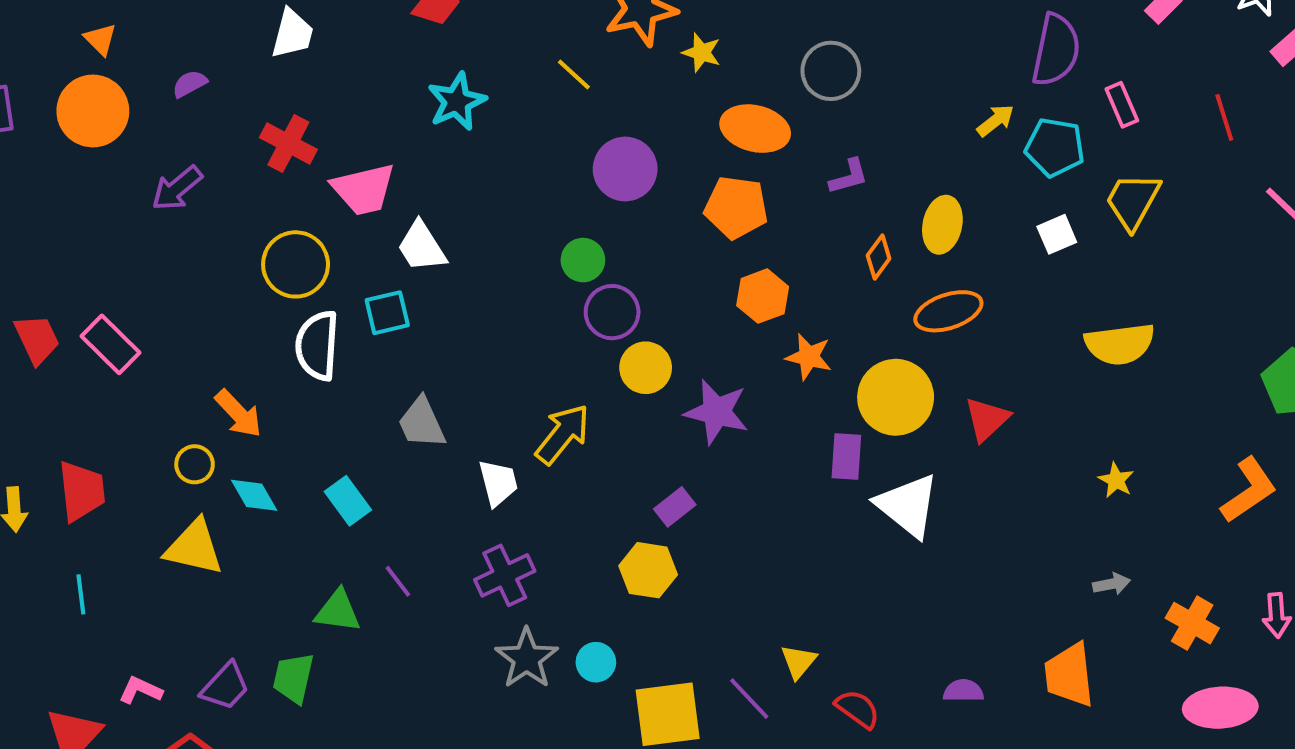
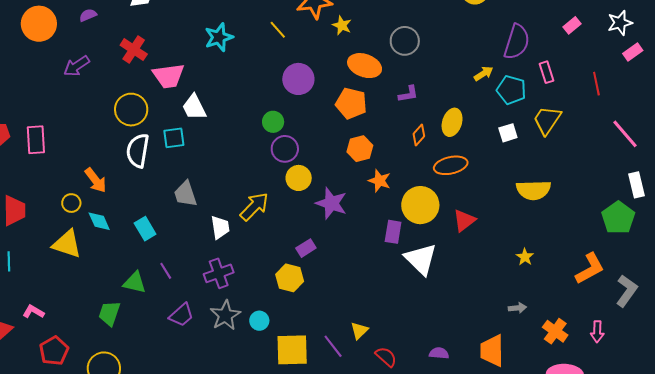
pink rectangle: (110, 344) -> (36, 140), turned 36
purple trapezoid: (225, 686) -> (181, 315), moved

